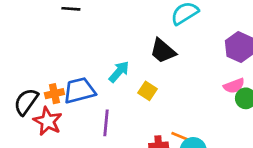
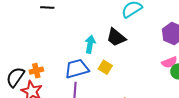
cyan arrow: (119, 72) -> (90, 44), moved, turned -30
blue trapezoid: (79, 90) -> (77, 69), moved

